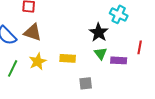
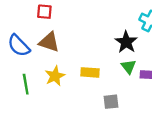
green line: (13, 68) -> (26, 84), turned -36

